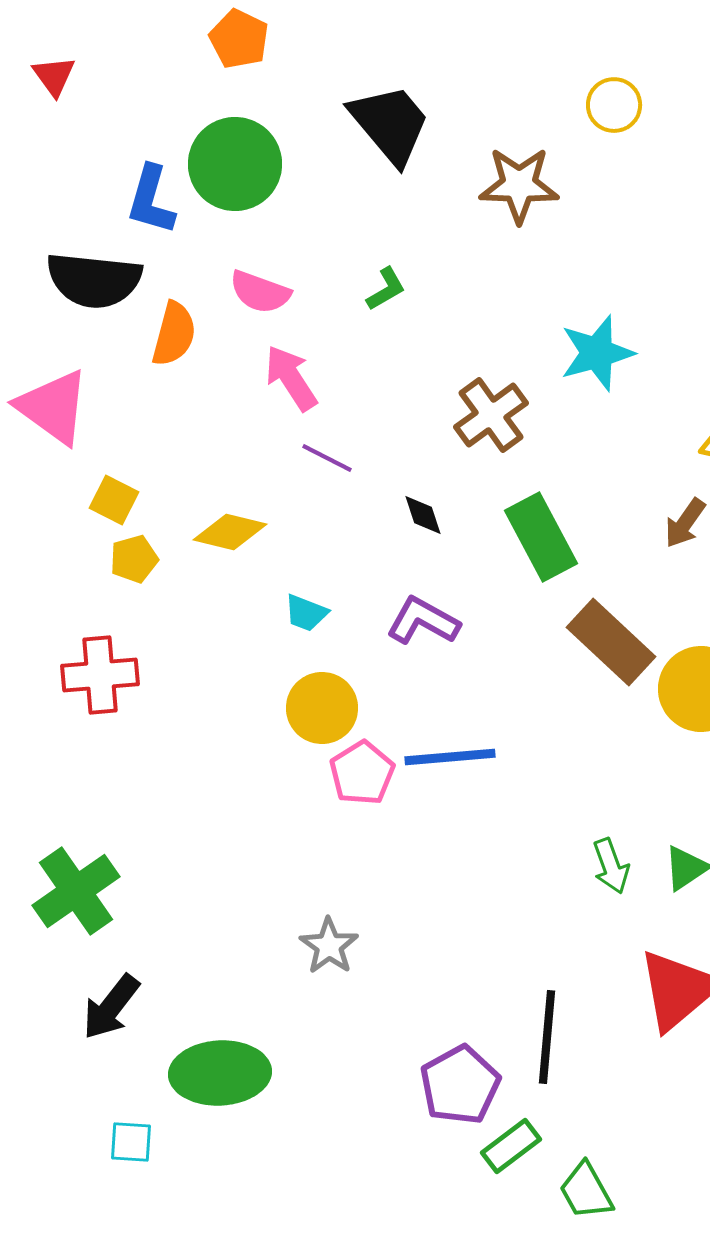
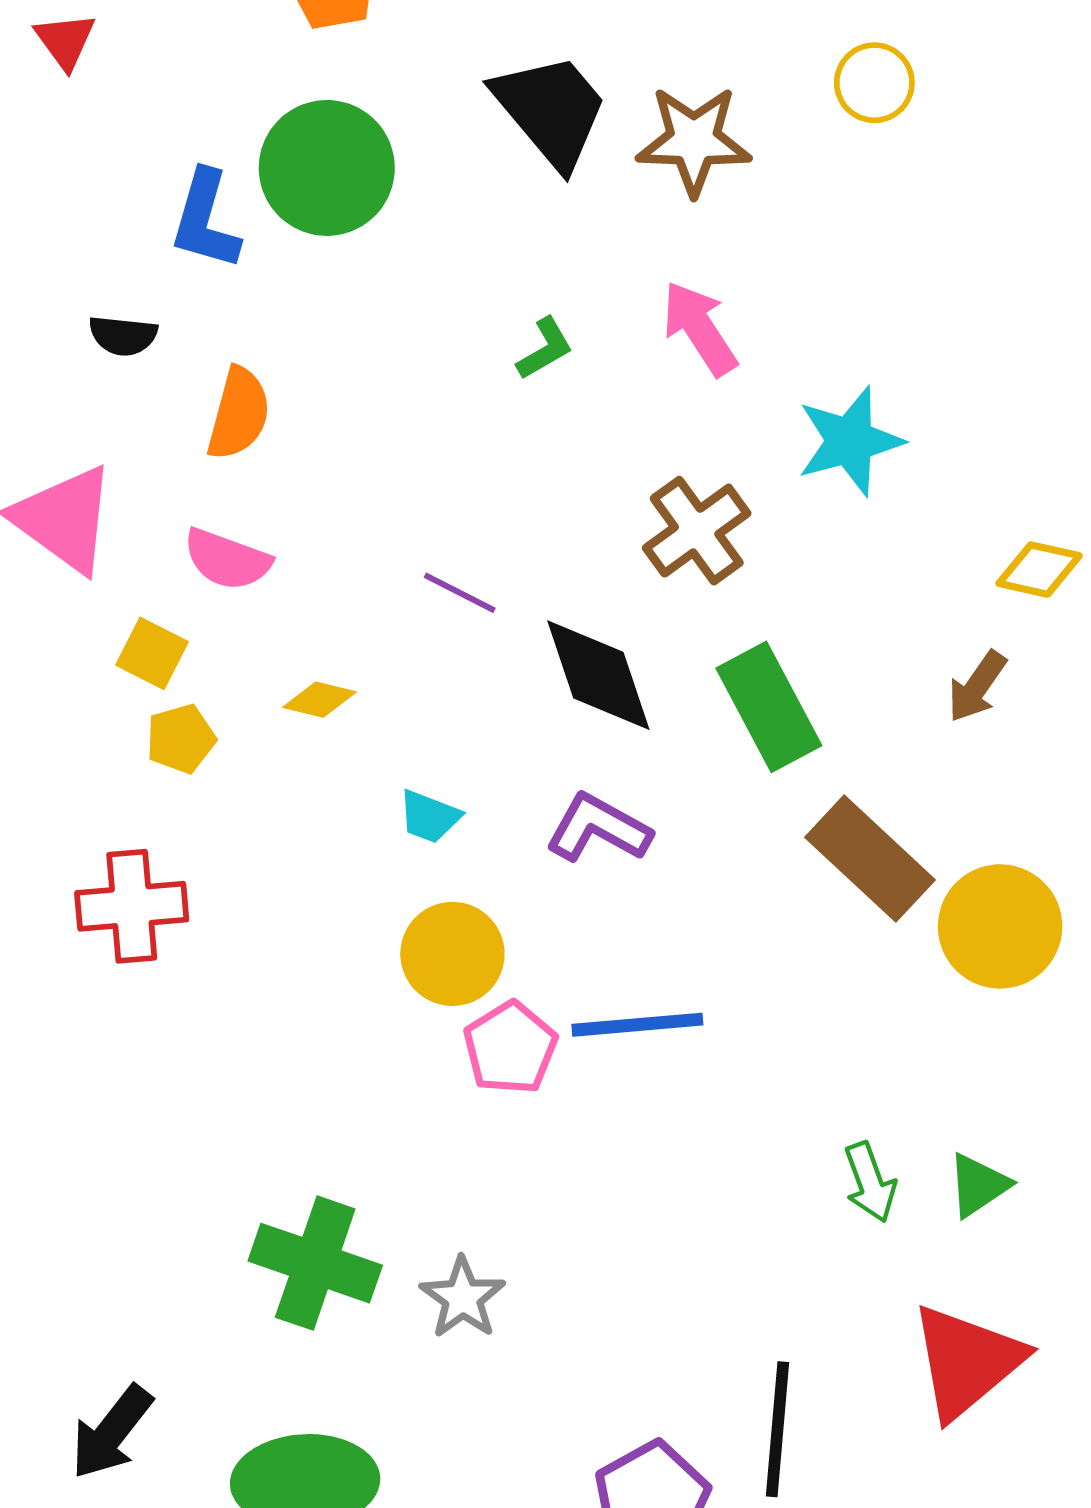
brown star: (519, 185) -> (694, 140), moved
black semicircle: (94, 280) -> (123, 336), size x0.5
pink semicircle: (260, 292) -> (227, 559), moved
pink arrow: (291, 378) -> (700, 328), moved
black diamond: (423, 515) -> (598, 675), size x2.0
yellow diamond: (230, 532) -> (320, 700), size x0.7
green cross: (76, 891) -> (315, 1263), moved, turned -36
black arrow: (111, 1007) -> (111, 1432), moved

